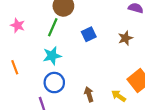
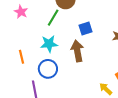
orange line: (15, 67) -> (22, 57), moved
brown arrow: (89, 94) -> (77, 51), moved, size x1.5

